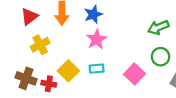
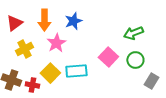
pink star: (97, 39) -> (56, 43), moved
cyan rectangle: (97, 69) -> (76, 71), size x1.5
pink square: (134, 74) -> (108, 57), moved

